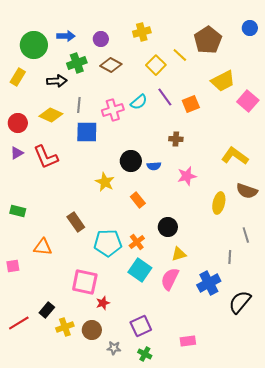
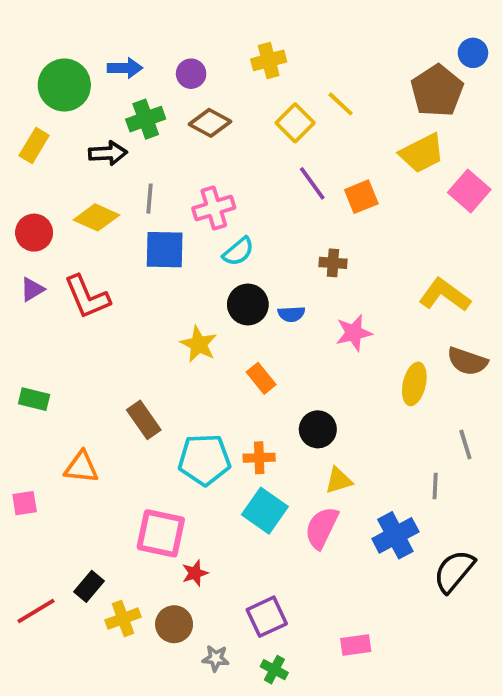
brown pentagon: (208, 40) -> (437, 91), moved
cyan semicircle: (139, 102) -> (238, 252), moved
orange cross: (137, 242) -> (259, 458), turned 35

